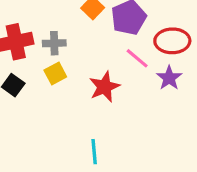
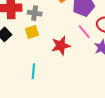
cyan line: (94, 152) -> (33, 71), moved

